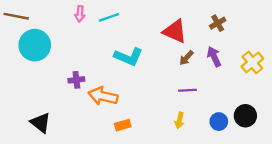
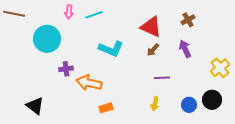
cyan circle: (35, 45) -> (47, 39), moved
brown arrow: (186, 58) -> (153, 50), moved
yellow cross: (252, 63) -> (220, 68), moved

